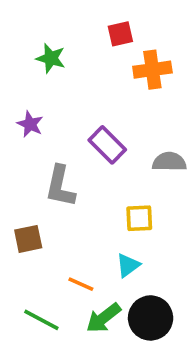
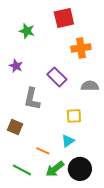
red square: (120, 34) -> (64, 18), size x1.5
orange cross: (152, 70) -> (81, 48), moved
brown square: (28, 239) -> (15, 127), turned 35

